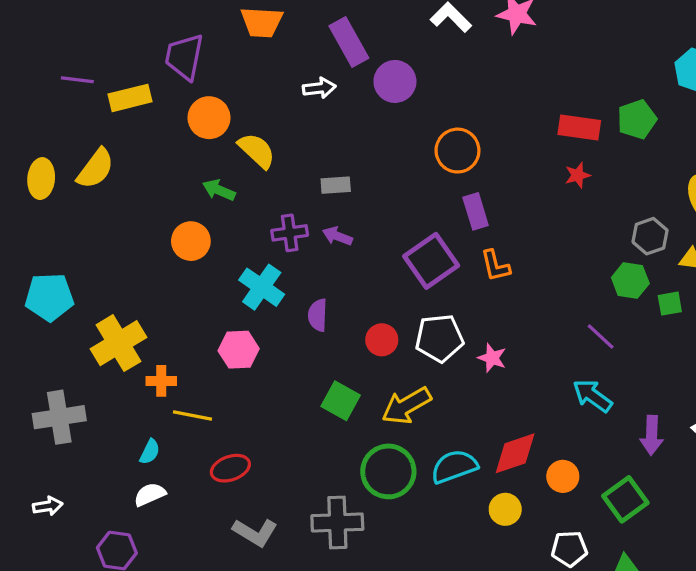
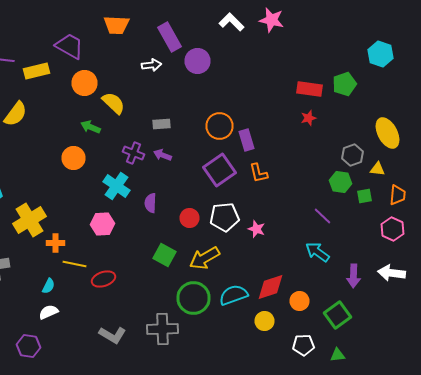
purple trapezoid: (184, 57) -> (70, 46), turned 108
orange circle: (457, 151) -> (220, 126), moved
purple cross: (290, 233) -> (134, 153), turned 30
red ellipse: (230, 468) -> (104, 279), moved

